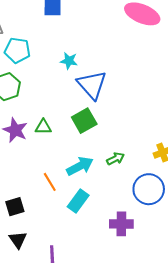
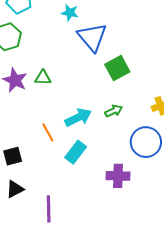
green square: (84, 121) -> (117, 68), moved
black triangle: (18, 240) -> (15, 189), turned 36

